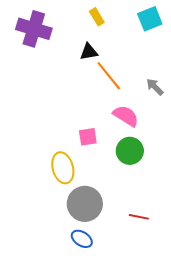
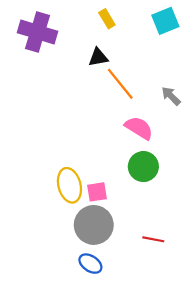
pink square: (88, 137) -> (97, 192), moved

